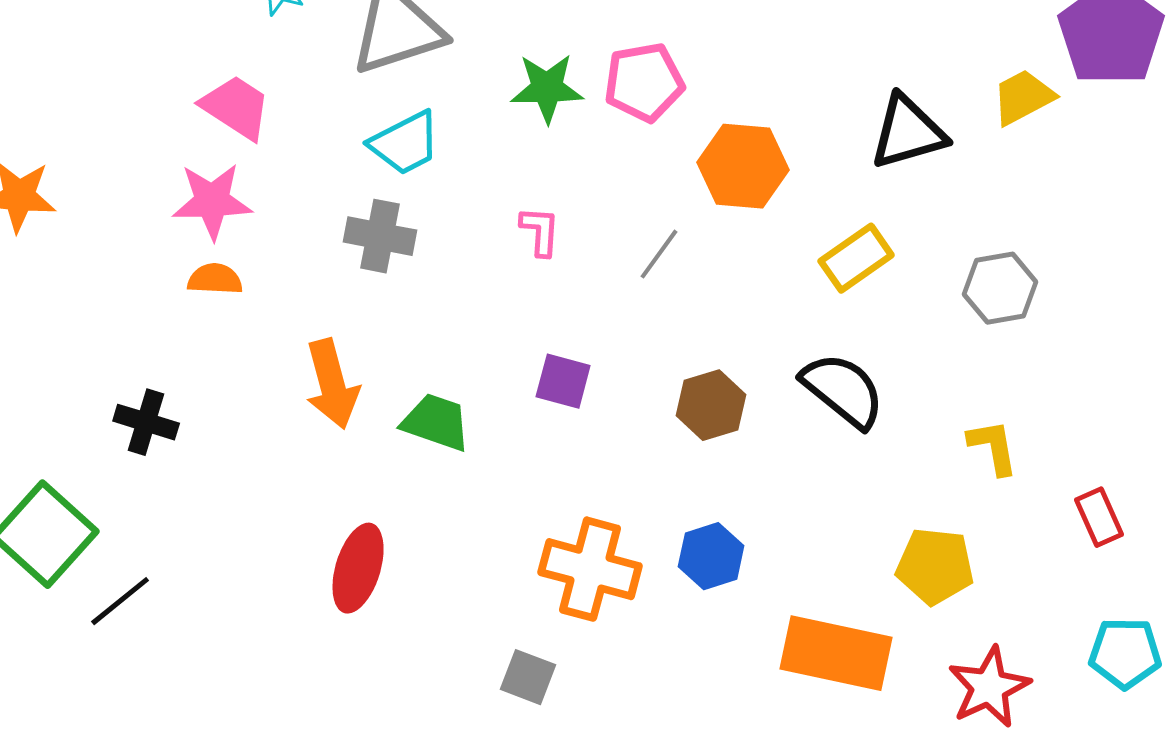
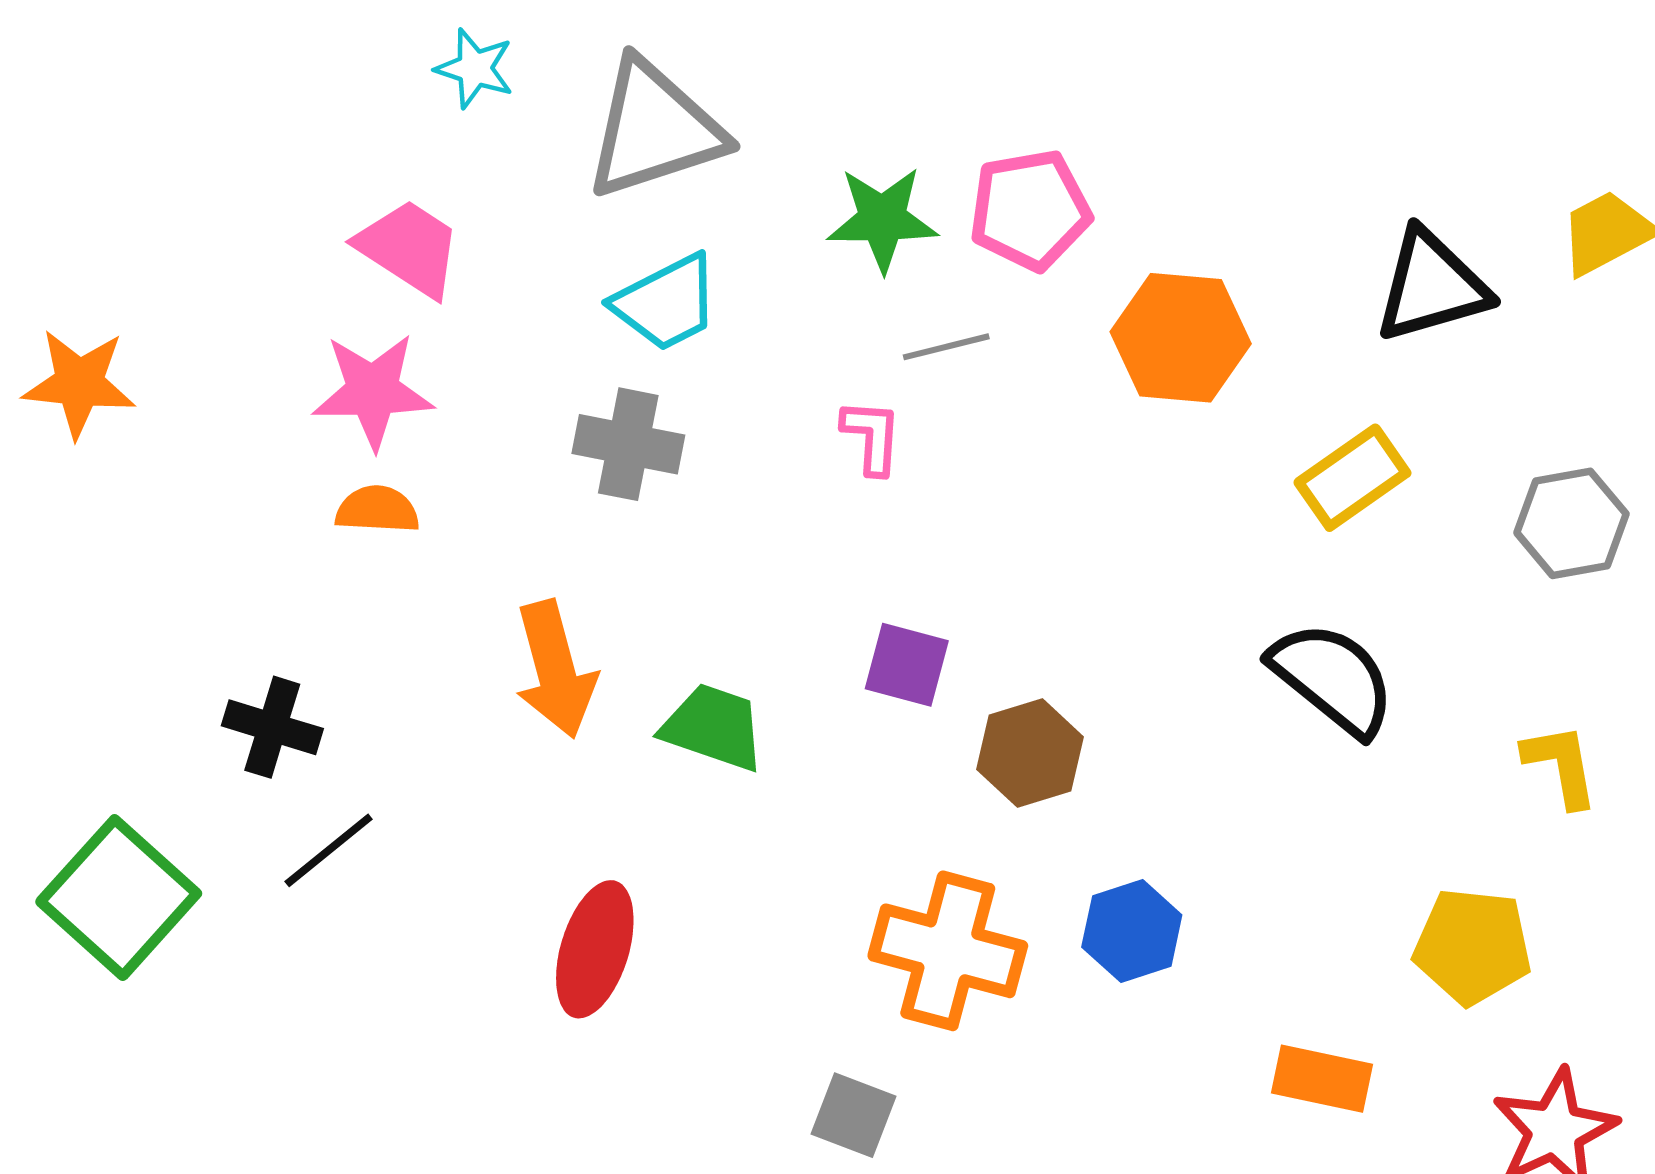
gray line: (659, 254) -> (946, 347), moved, turned 40
brown hexagon: (711, 405) -> (1030, 753), moved
black line: (120, 601) -> (329, 850), moved
orange rectangle: (836, 653) -> (1322, 1079), size x0.6

